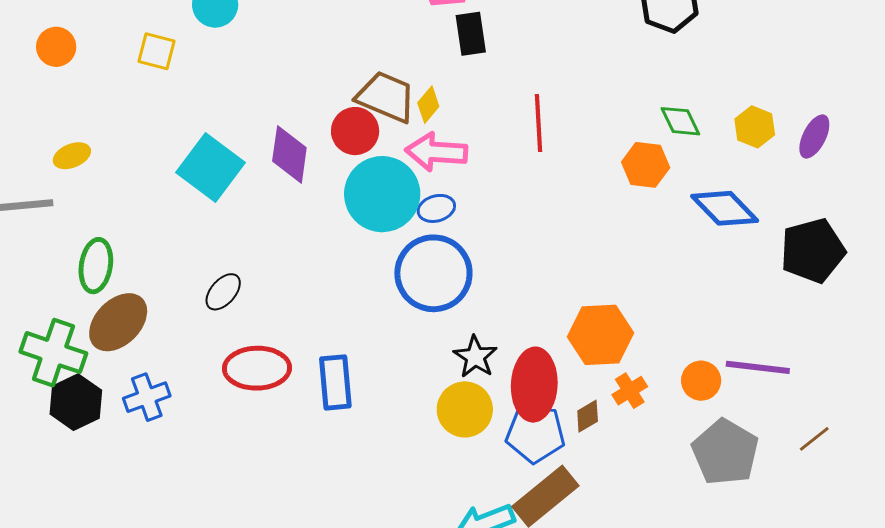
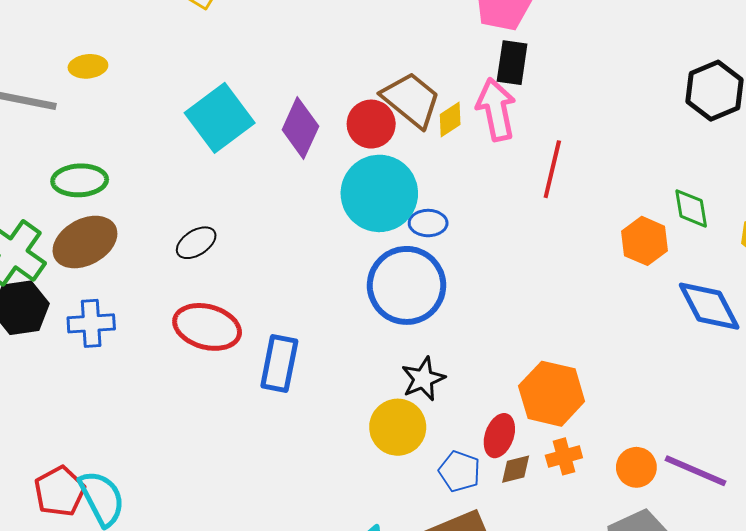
pink arrow: (436, 152) -> (496, 109), moved, turned 58
green ellipse: (96, 266) -> (80, 180), turned 62
red ellipse: (534, 385) -> (499, 436), moved, size x0.6
blue pentagon: (535, 434) -> (460, 471), size x0.7

